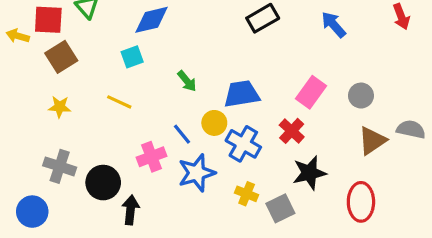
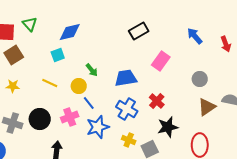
red arrow: (401, 17) -> (226, 44), moved
blue arrow: (334, 25) -> (195, 36), moved
pink rectangle: (311, 92) -> (161, 61), moved
yellow circle: (214, 123) -> (79, 86), moved
black circle: (103, 183) -> (40, 119), moved

